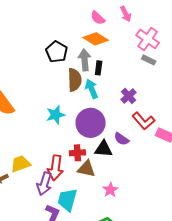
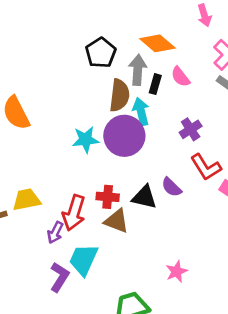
pink semicircle: (98, 18) -> (180, 77), moved
purple circle: (90, 123) -> (124, 136), moved
purple arrow: (44, 184) -> (55, 232), size x0.7
pink star: (110, 190) -> (177, 272), moved

